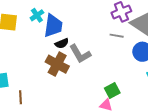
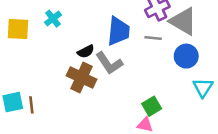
blue trapezoid: (53, 26) -> (118, 31), moved
brown line: (20, 97) -> (31, 105), moved

